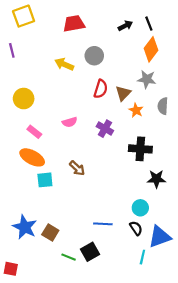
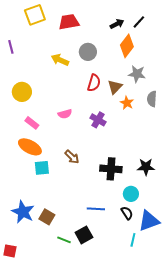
yellow square: (24, 16) -> (35, 15), moved
black line: (149, 24) -> (139, 22), turned 64
orange diamond: (151, 49) -> (127, 46), moved
black cross: (140, 149) -> (111, 169), moved

